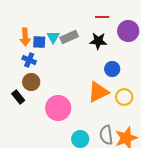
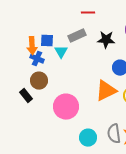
red line: (102, 17) -> (88, 13), moved
orange arrow: (25, 37) -> (32, 46), moved
cyan triangle: (53, 37) -> (61, 52), moved

